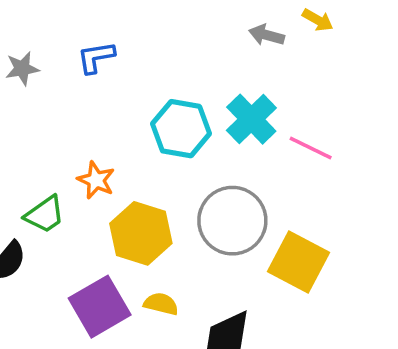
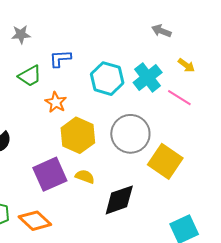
yellow arrow: (318, 20) -> (186, 65), moved
blue L-shape: (96, 57) -> (60, 59), moved
green trapezoid: (45, 214) -> (30, 76), moved

